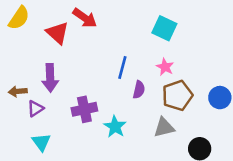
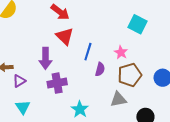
cyan square: (164, 28) -> (137, 24), moved
red triangle: (57, 33) -> (65, 36), moved
purple arrow: (50, 78) -> (45, 58), moved
cyan star: (115, 127) -> (80, 109), moved

